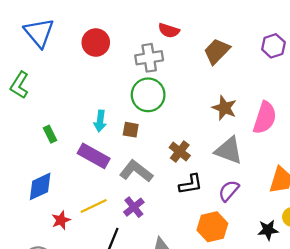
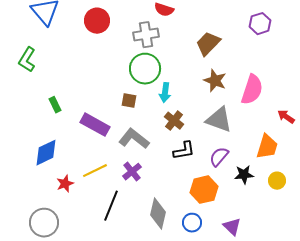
brown trapezoid: (217, 51) -> (208, 44), moved
cyan arrow: (100, 121) -> (165, 93), moved
black star: (268, 230) -> (244, 175), moved

